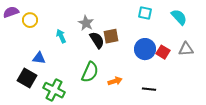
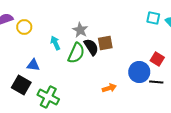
cyan square: (145, 13) -> (153, 18), moved
blue circle: (145, 49) -> (139, 72), moved
green semicircle: (90, 72) -> (76, 53), moved
black line: (149, 89) -> (156, 82), moved

